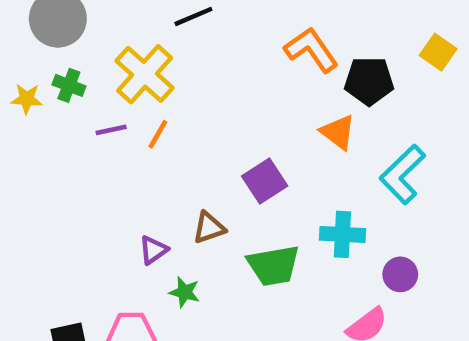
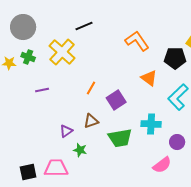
black pentagon: (369, 81) -> (175, 58), moved
purple line: (111, 130) -> (42, 90), moved
orange line: (158, 134) -> (91, 88), moved

